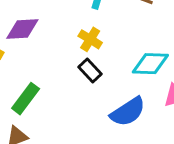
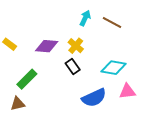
purple diamond: (22, 29) -> (47, 46), moved

